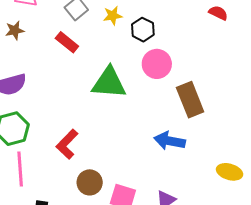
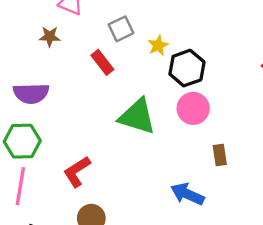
yellow star: (113, 16) -> (158, 45), turned -30
black hexagon: (143, 30) -> (187, 68), size x1.4
brown rectangle: (190, 100) -> (220, 155), size x0.6

